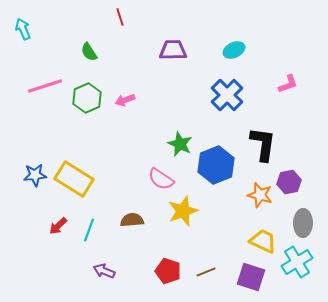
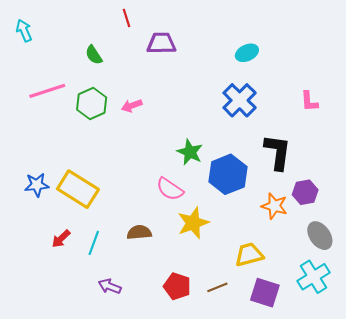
purple trapezoid: (173, 50) -> (161, 43), moved
pink L-shape: (288, 84) -> (309, 101), moved, turned 105
gray ellipse: (303, 223) -> (320, 236), turned -36
yellow trapezoid: (263, 241) -> (249, 255), moved, turned -40

